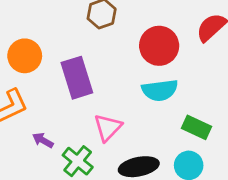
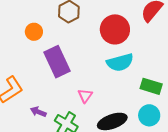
orange circle: (25, 56) -> (34, 32), moved, size x0.7
pink triangle: (108, 128) -> (85, 96), size x0.7

